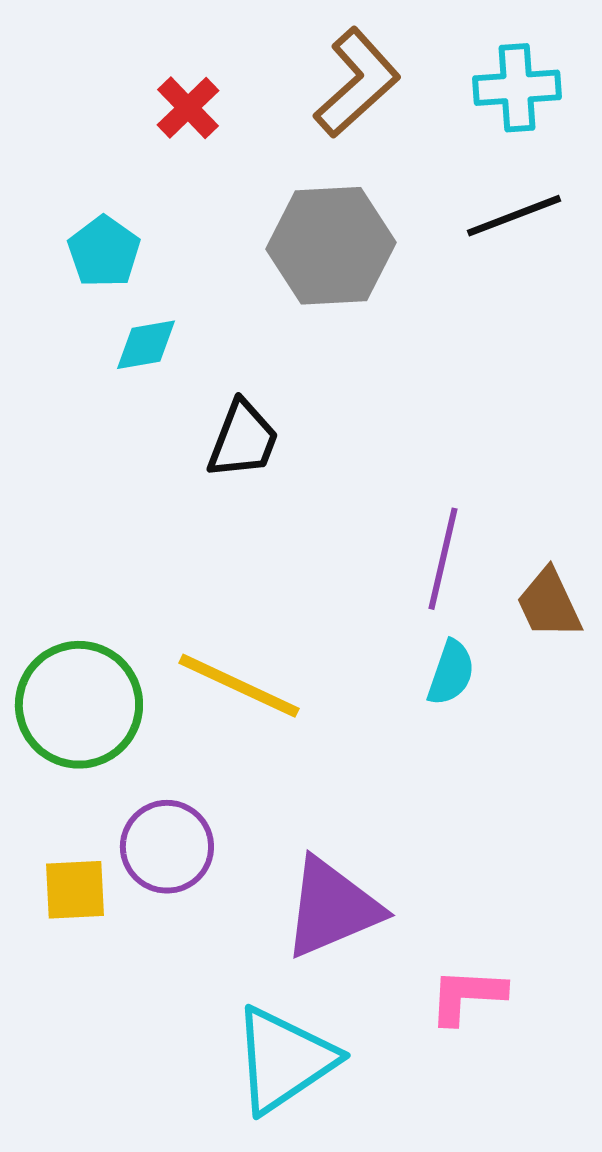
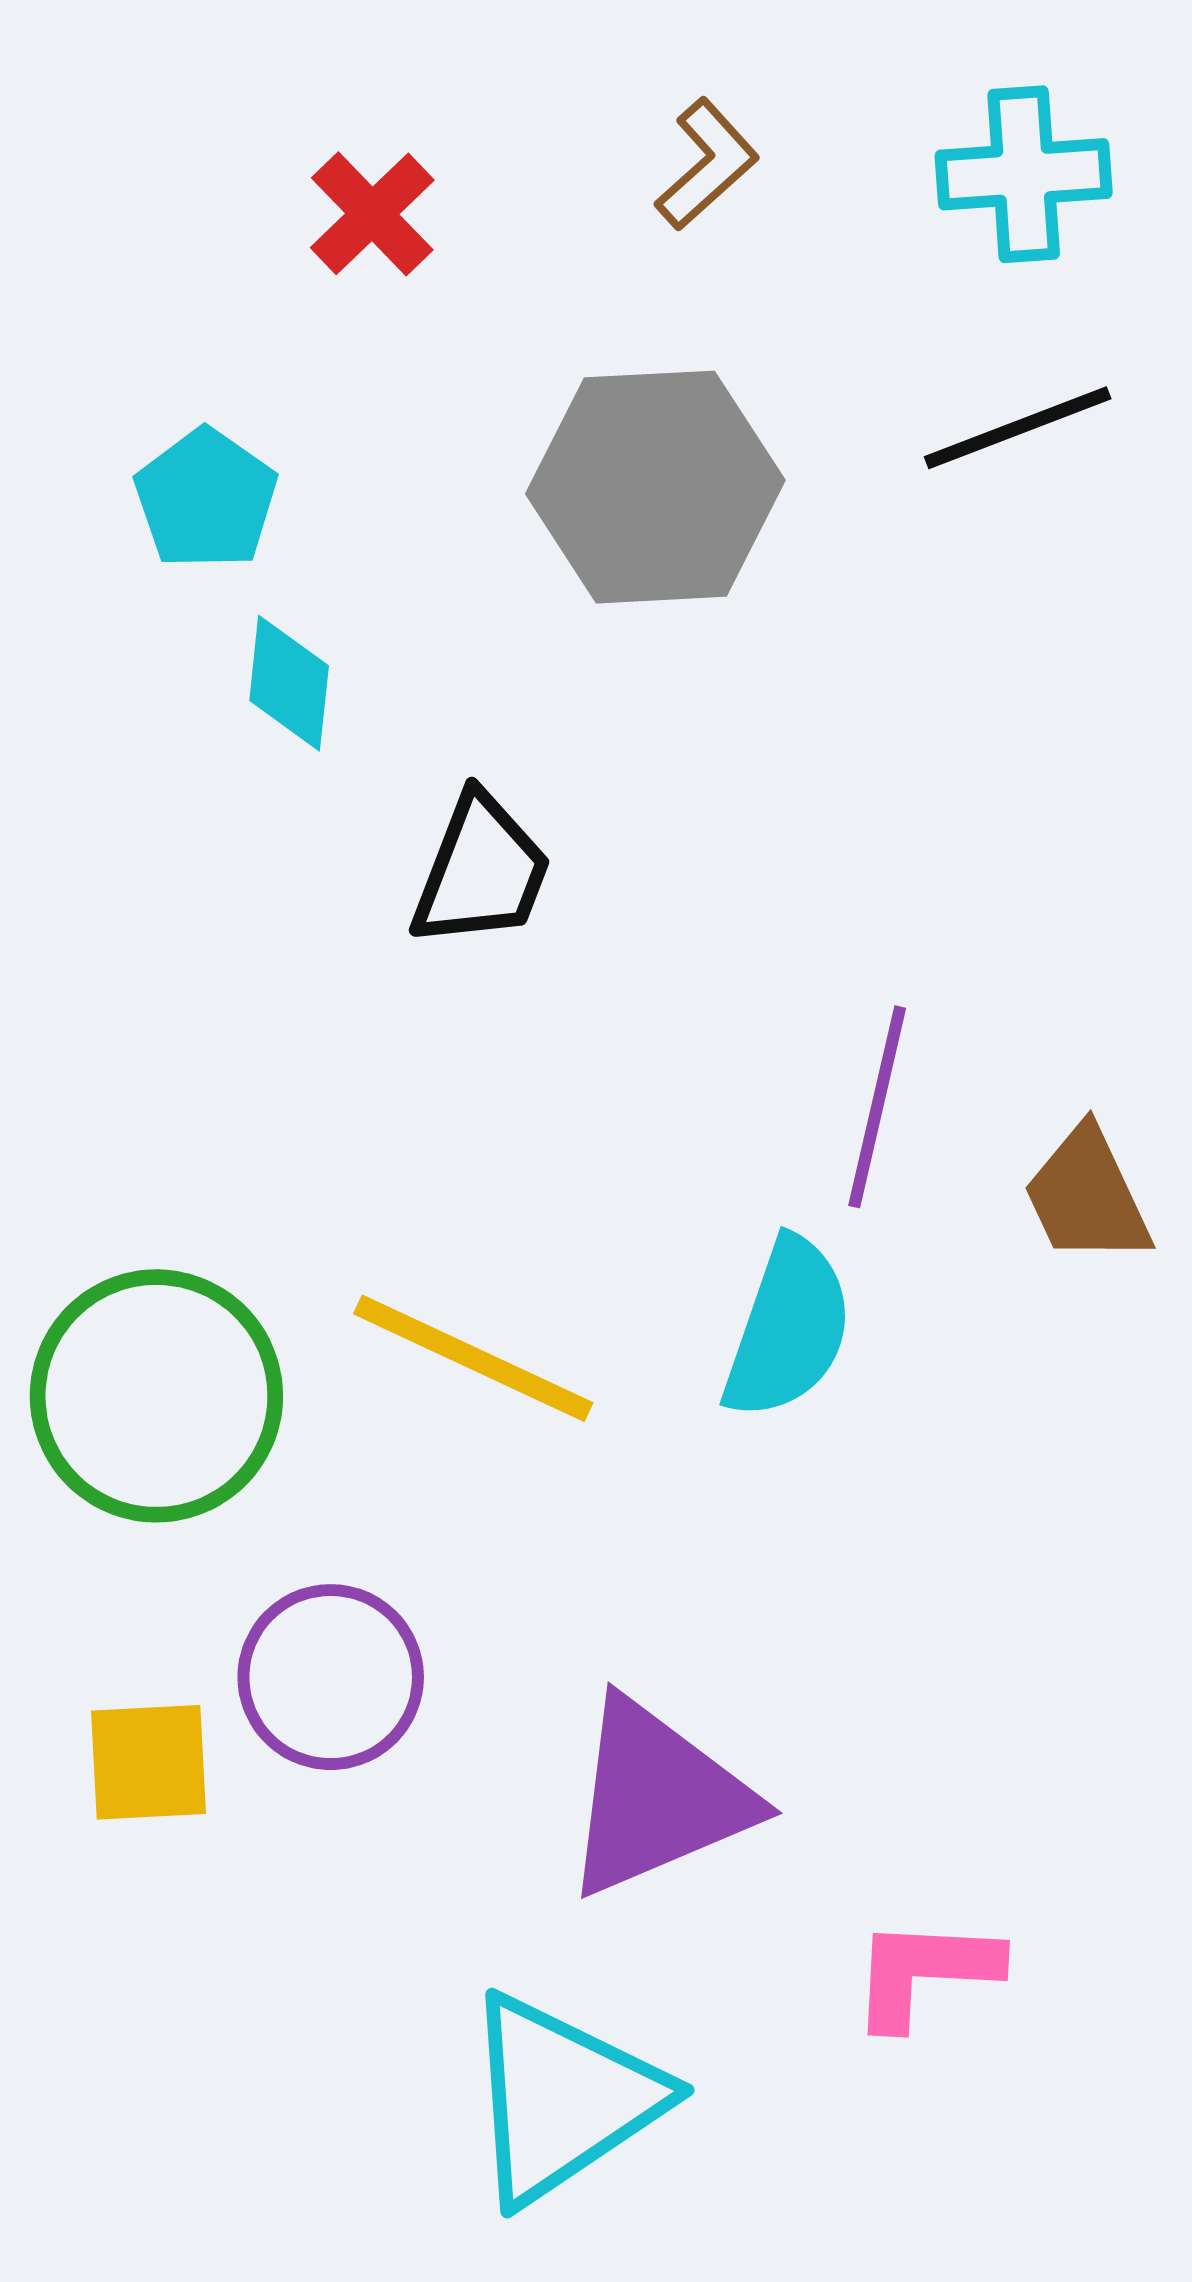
brown L-shape: (357, 83) -> (707, 164), size x0.6
cyan diamond: (146, 345) -> (289, 683), turned -74
cyan semicircle: (451, 673) -> (788, 1329), moved, size x1.4

